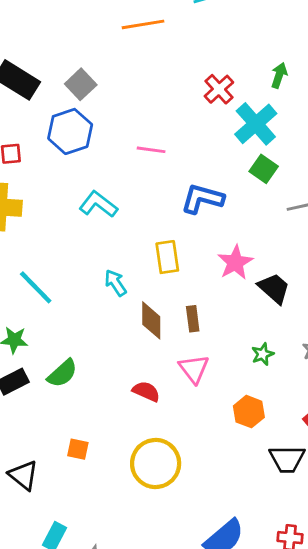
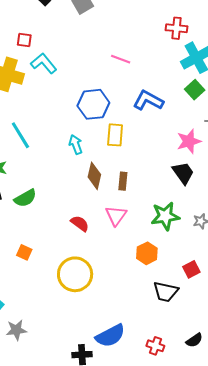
red cross: (219, 89) -> (177, 28), turned 35
blue hexagon: (70, 131) -> (93, 104), moved
cyan L-shape: (98, 204) -> (44, 63), moved
pink star: (235, 262) -> (189, 141), moved
green star: (263, 354) -> (165, 216), size x1.8

